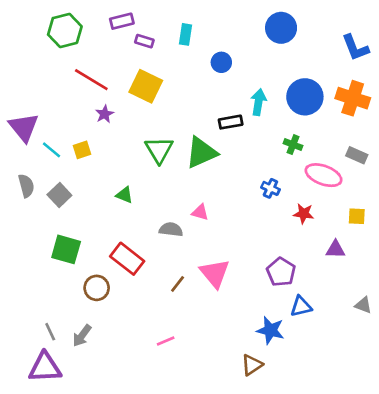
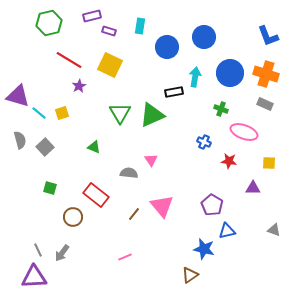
blue circle: (281, 28) -> (204, 37), moved
blue circle: (221, 62) -> (167, 47), size x1.5
purple triangle: (24, 127) -> (18, 96), turned -35
gray rectangle: (357, 155) -> (265, 104), moved
pink triangle: (200, 212) -> (151, 160), turned 40
green square: (66, 249) -> (50, 188), size x0.6

